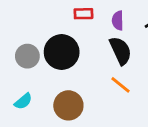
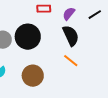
purple semicircle: (118, 21) -> (69, 14), turned 40

